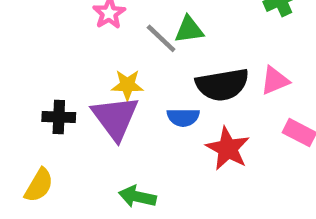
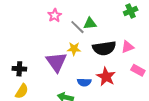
yellow star: (127, 85) -> (74, 49), moved
black cross: (59, 117) -> (19, 69), moved
blue semicircle: (183, 117) -> (84, 82), moved

